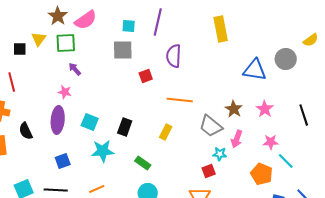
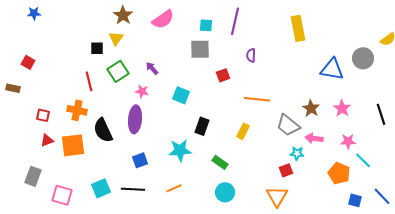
brown star: (58, 16) -> (123, 15), moved
green square: (66, 43) -> (118, 71), moved, turned -30
purple semicircle: (174, 56) -> (251, 55), size x0.6
cyan square: (90, 122) -> (181, 95), moved
black semicircle: (26, 131) -> (103, 130), size x1.4
pink arrow: (237, 139) -> (314, 138), turned 78

